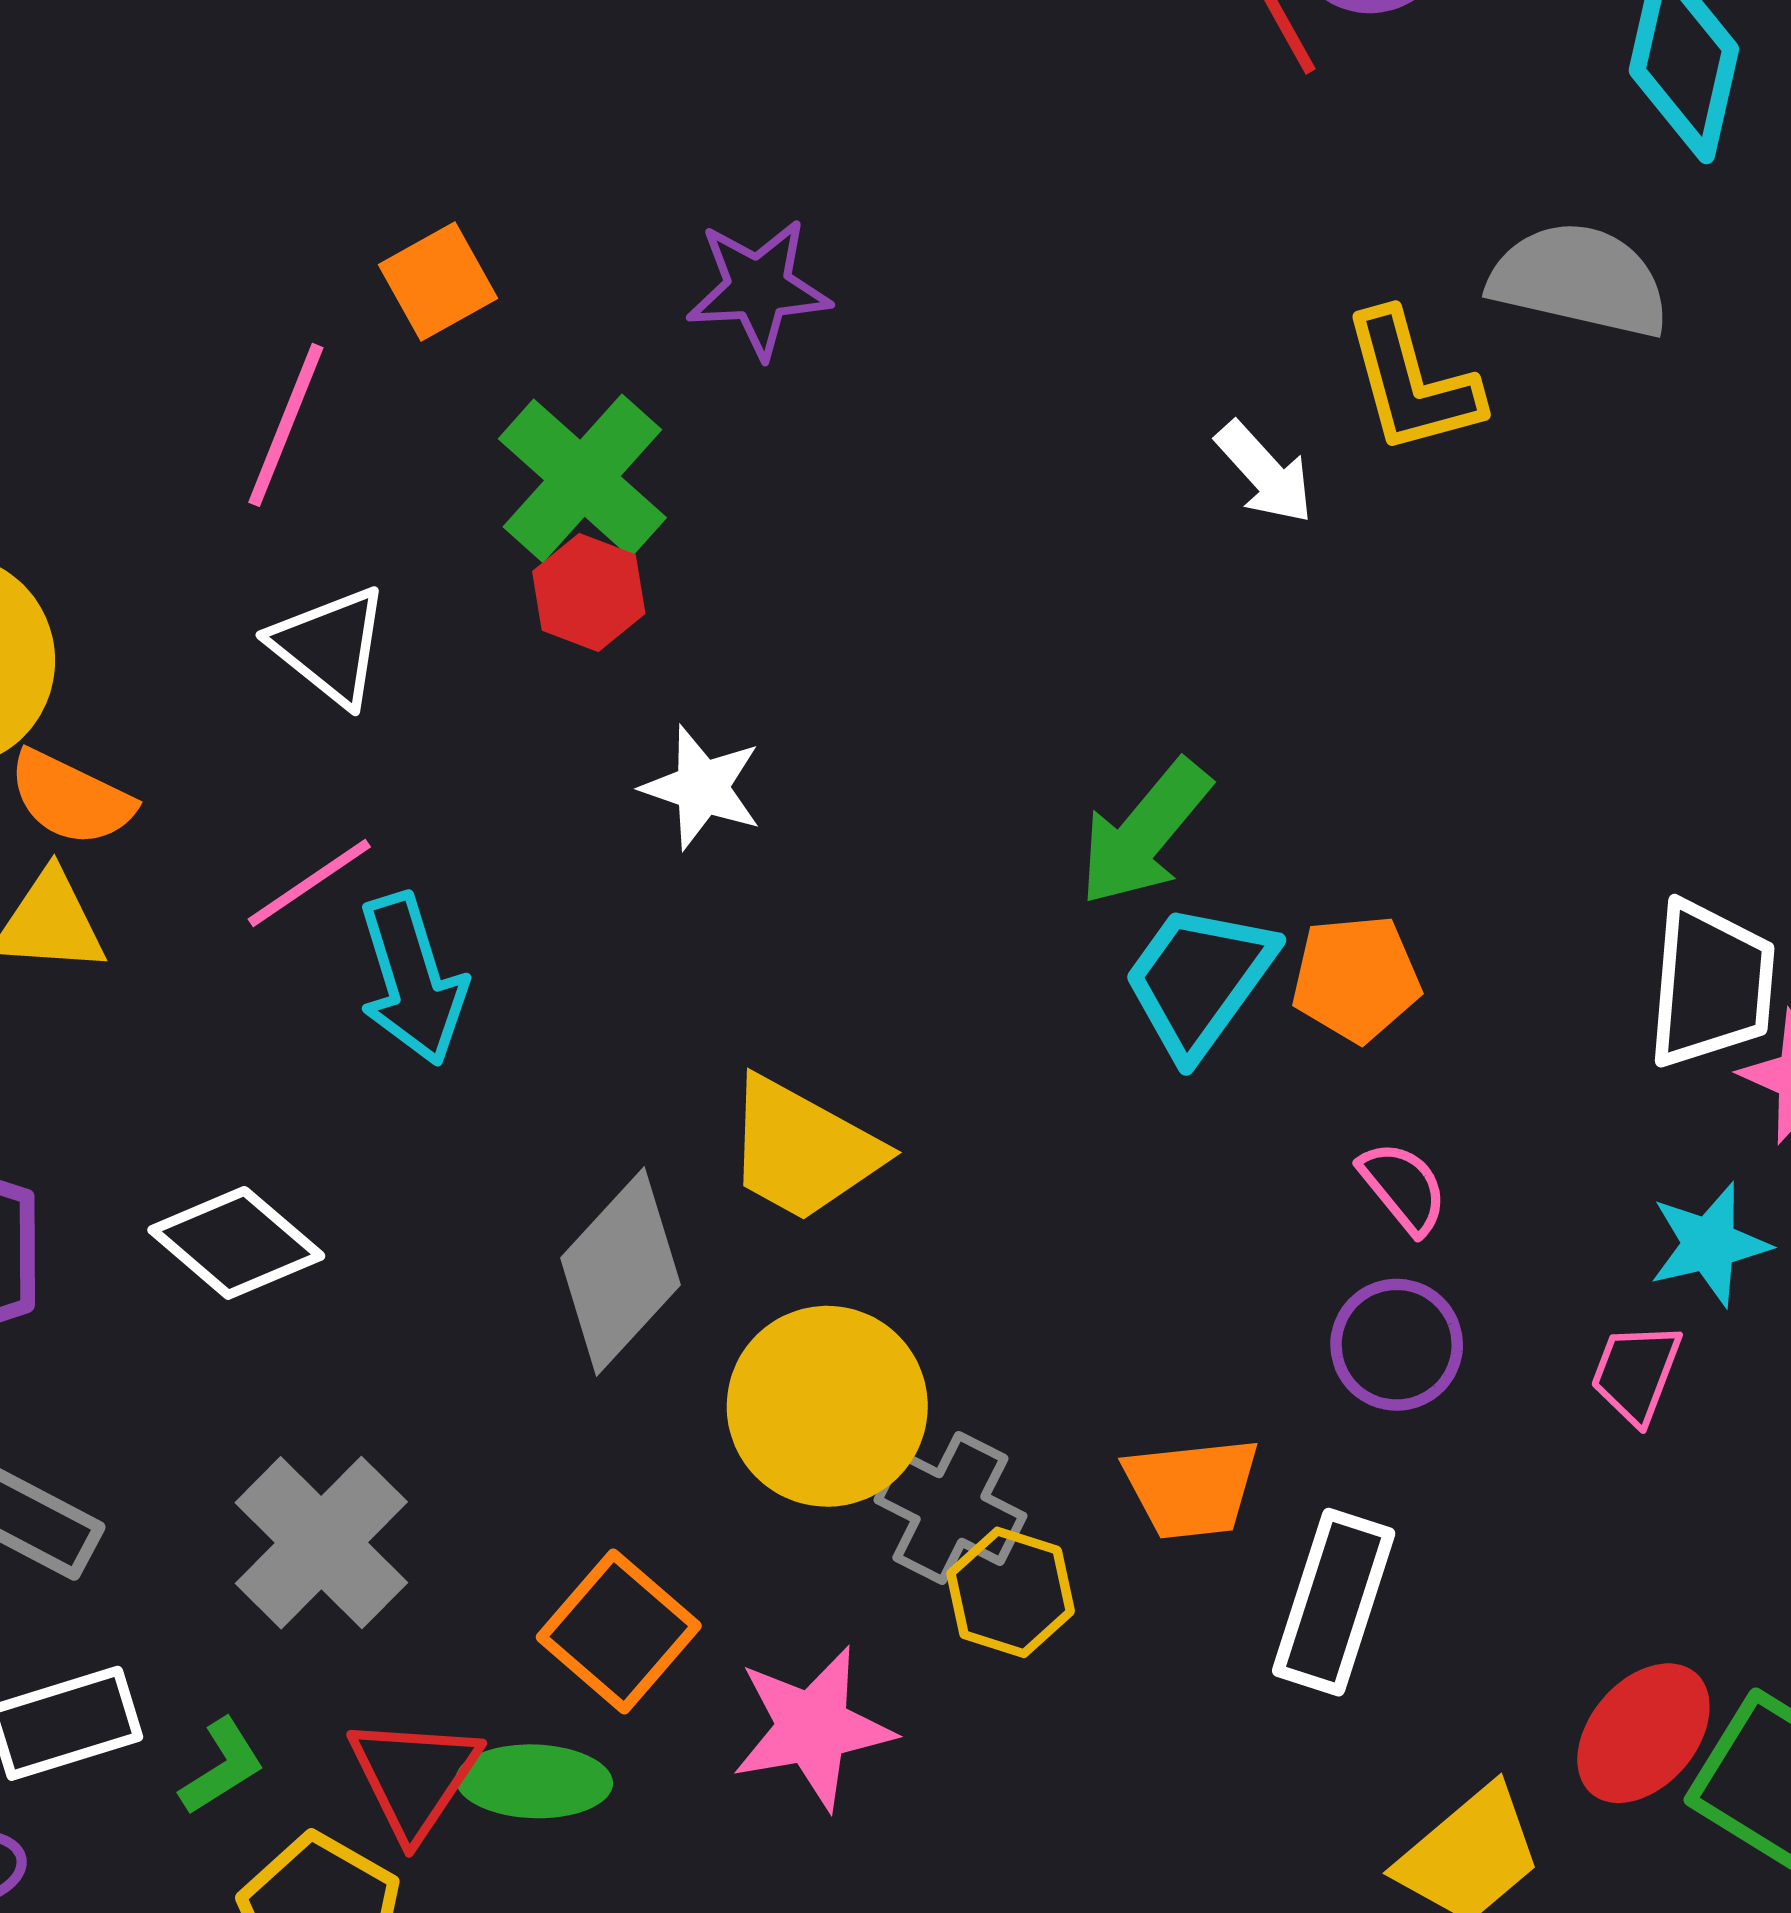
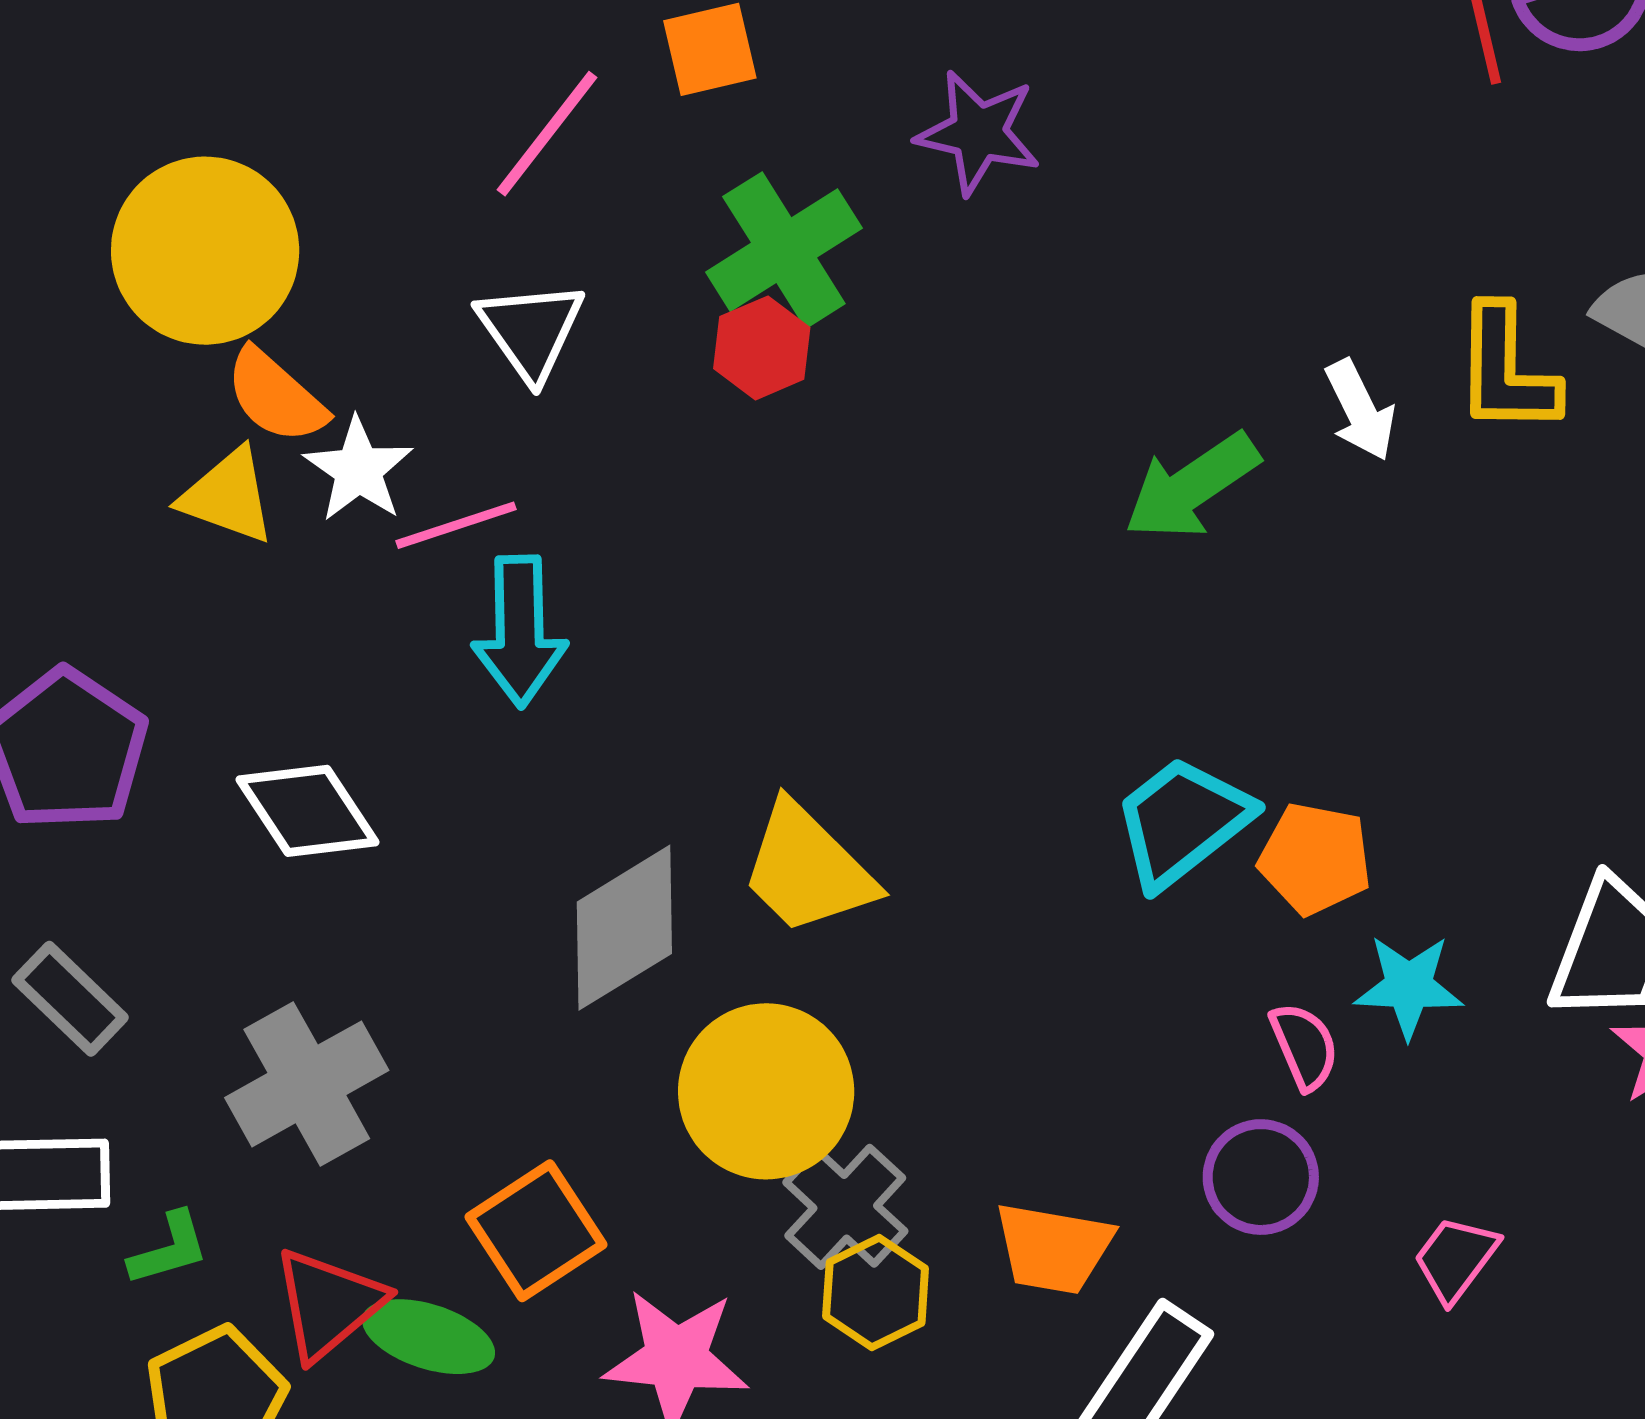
white star: (702, 787) -> (358, 470), moved
green arrow: (1145, 833) -> (1192, 486), moved
cyan star: (1709, 1244) -> (1409, 986), moved

